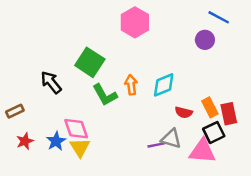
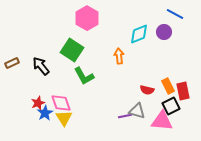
pink hexagon: (135, 22) -> (87, 18), moved
orange arrow: (131, 85) -> (119, 56), moved
cyan diamond: (164, 85) -> (139, 34), moved
brown rectangle: (15, 111) -> (12, 63), moved
red star: (25, 141) -> (38, 103), moved

